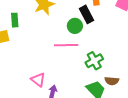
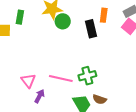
green circle: (75, 26) -> (63, 21), moved
pink line: (66, 45) -> (61, 79), moved

